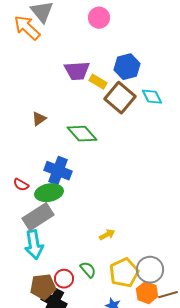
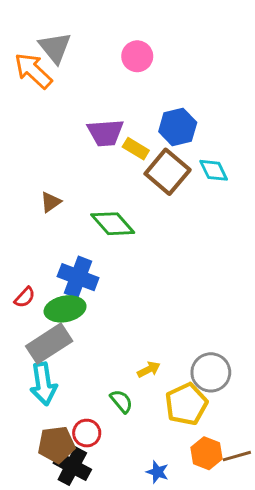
red semicircle: (21, 185) -> (25, 297), turned -77
green semicircle: (88, 270) -> (121, 401), moved
gray circle: (150, 270) -> (211, 372), moved
yellow pentagon: (124, 273) -> (186, 404), moved

